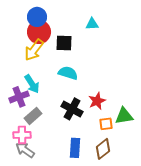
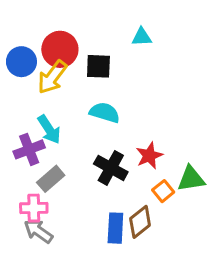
blue circle: (37, 17) -> (21, 62), moved
orange square: (106, 124) -> (163, 191), turned -32
brown diamond: (103, 149) -> (140, 222), moved

